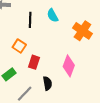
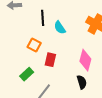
cyan semicircle: (53, 15) -> (60, 28), moved
black semicircle: (47, 83) -> (82, 82), moved

